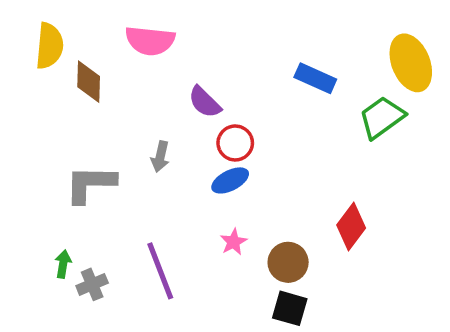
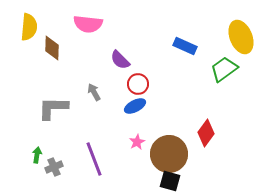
gray arrow: (160, 157) -> (94, 92), turned 138
brown circle: (288, 262) -> (169, 154), size x1.6

